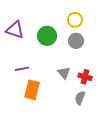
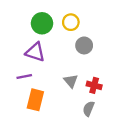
yellow circle: (75, 20) -> (71, 22), moved
purple triangle: (15, 30) -> (35, 52), moved
green circle: (47, 36) -> (42, 23), moved

